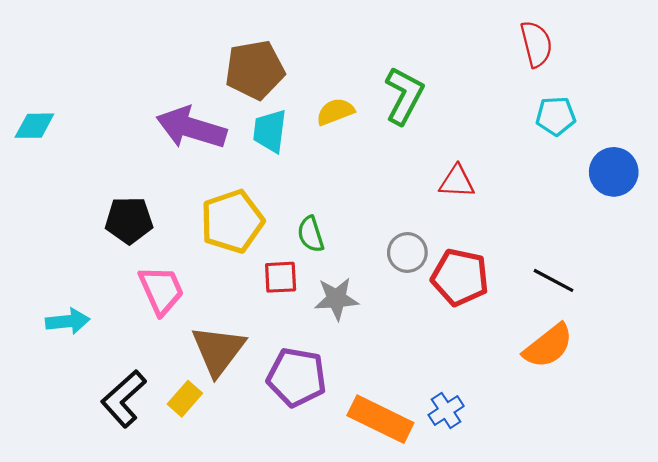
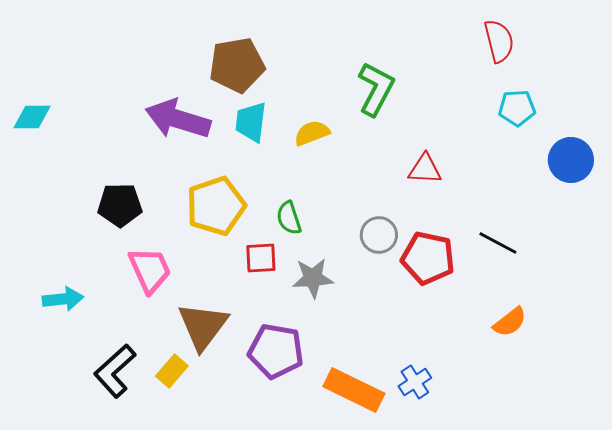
yellow semicircle: (335, 112) -> (312, 133), moved
black line: (554, 280) -> (498, 243), moved
orange semicircle: (548, 346) -> (510, 322), size x0.7

